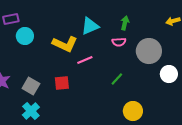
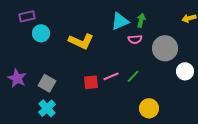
cyan triangle: (90, 26) -> (120, 21), moved
pink line: (85, 60) -> (111, 76), moved
red square: (62, 83) -> (91, 82), moved

